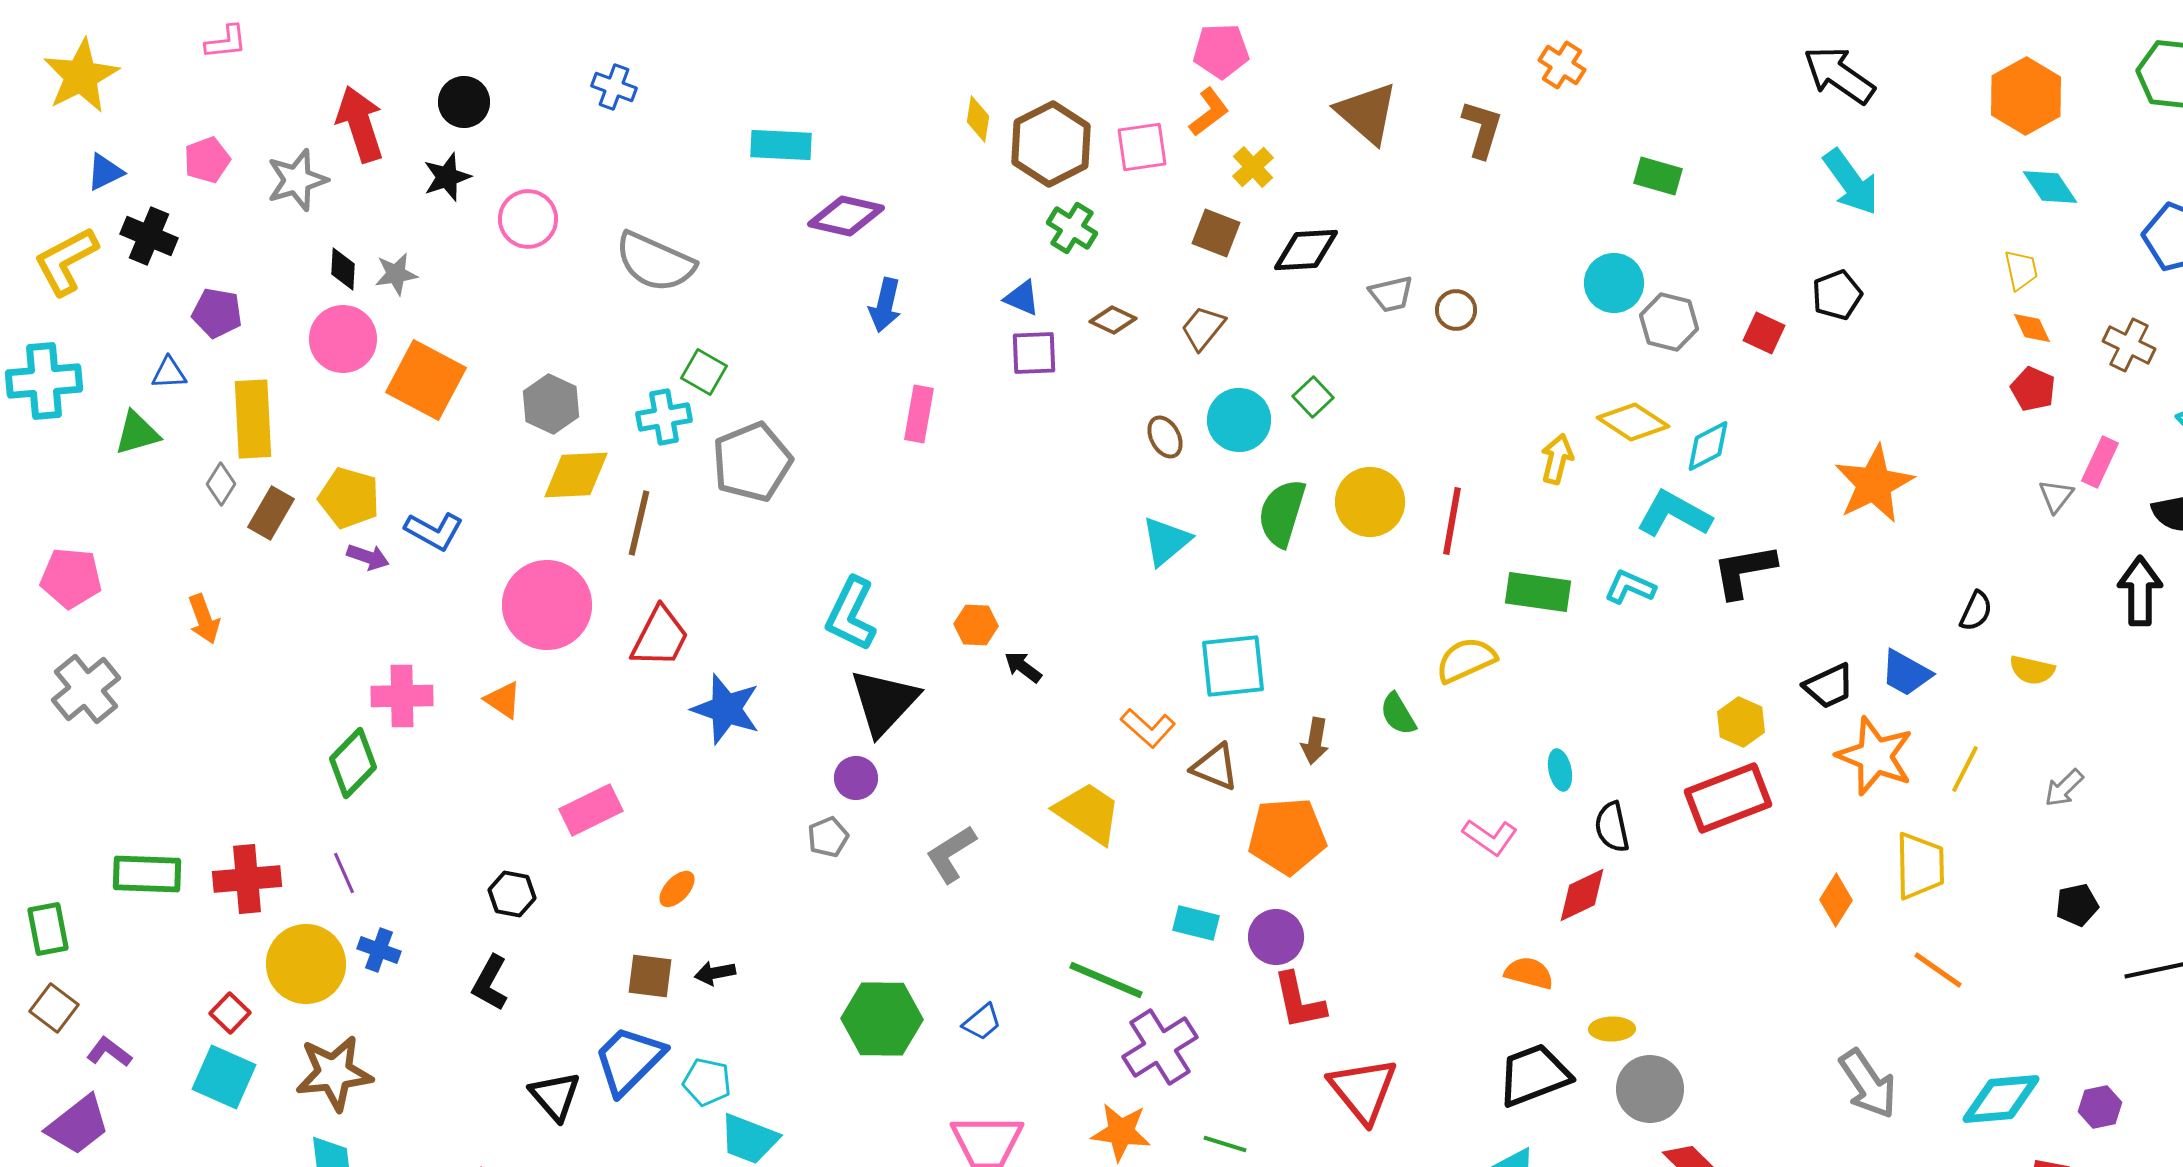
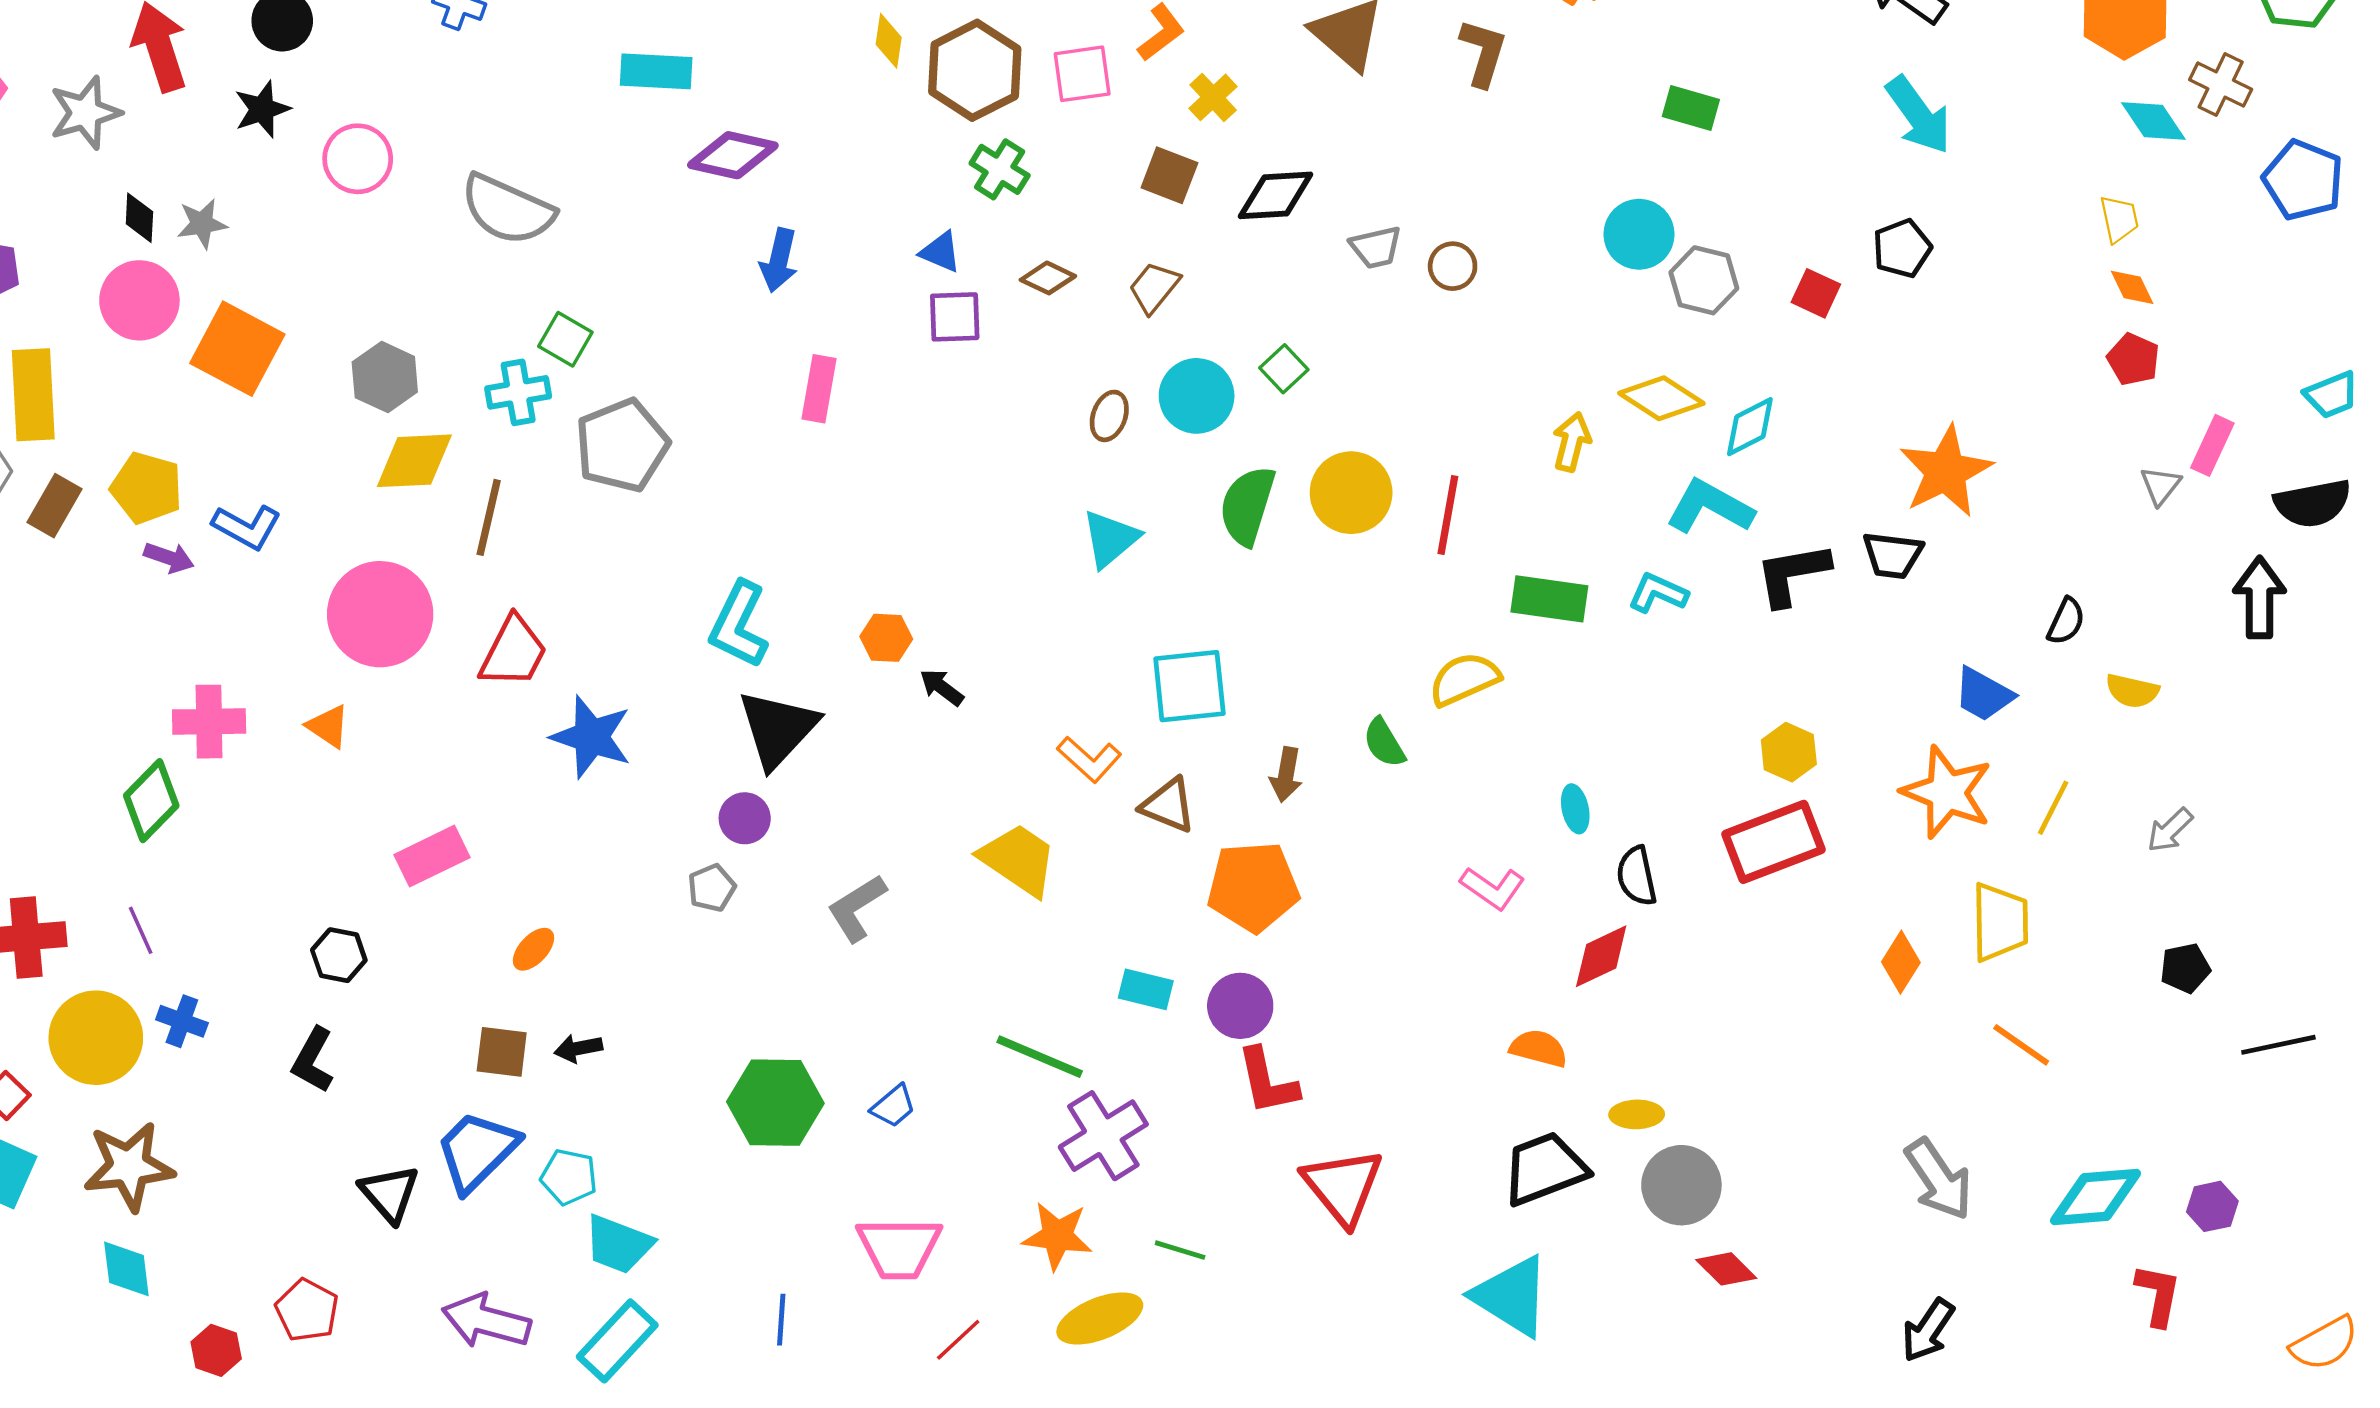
brown cross: (2129, 345) -> (2221, 84), moved
brown ellipse: (1165, 437) -> (1109, 416), turned 48
black trapezoid: (1829, 686) -> (1893, 555), moved, turned 32

